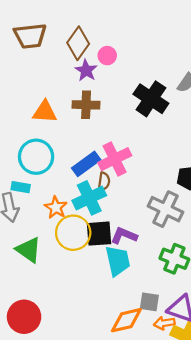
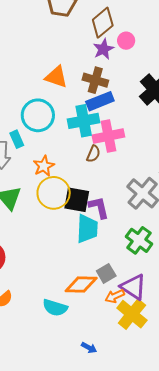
blue rectangle: (86, 164) -> (100, 101), moved
cyan rectangle: (21, 187) -> (17, 139), turned 42
cyan cross: (89, 198) -> (84, 121), moved
purple L-shape: (124, 236) -> (99, 207), turned 40
gray square: (149, 302) -> (106, 273), turned 36
orange arrow: (164, 323) -> (115, 296), turned -30

